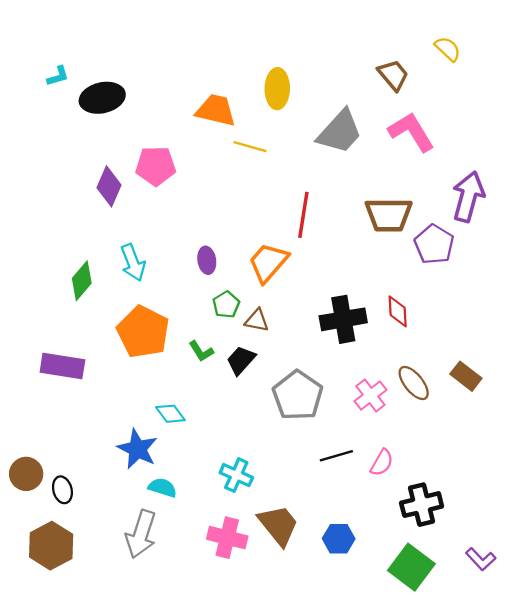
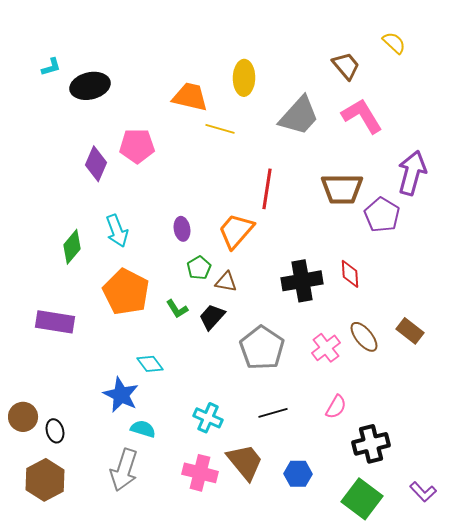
black line: (336, 456) -> (273, 413), moved

